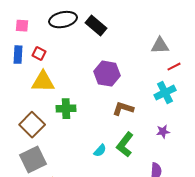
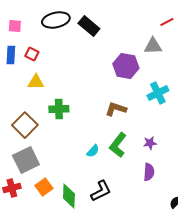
red line: (174, 67) -> (167, 22), moved
purple hexagon: (107, 74) -> (126, 66), moved
yellow triangle: (43, 82) -> (36, 82), size x0.7
purple star: (163, 132) -> (150, 143), moved

